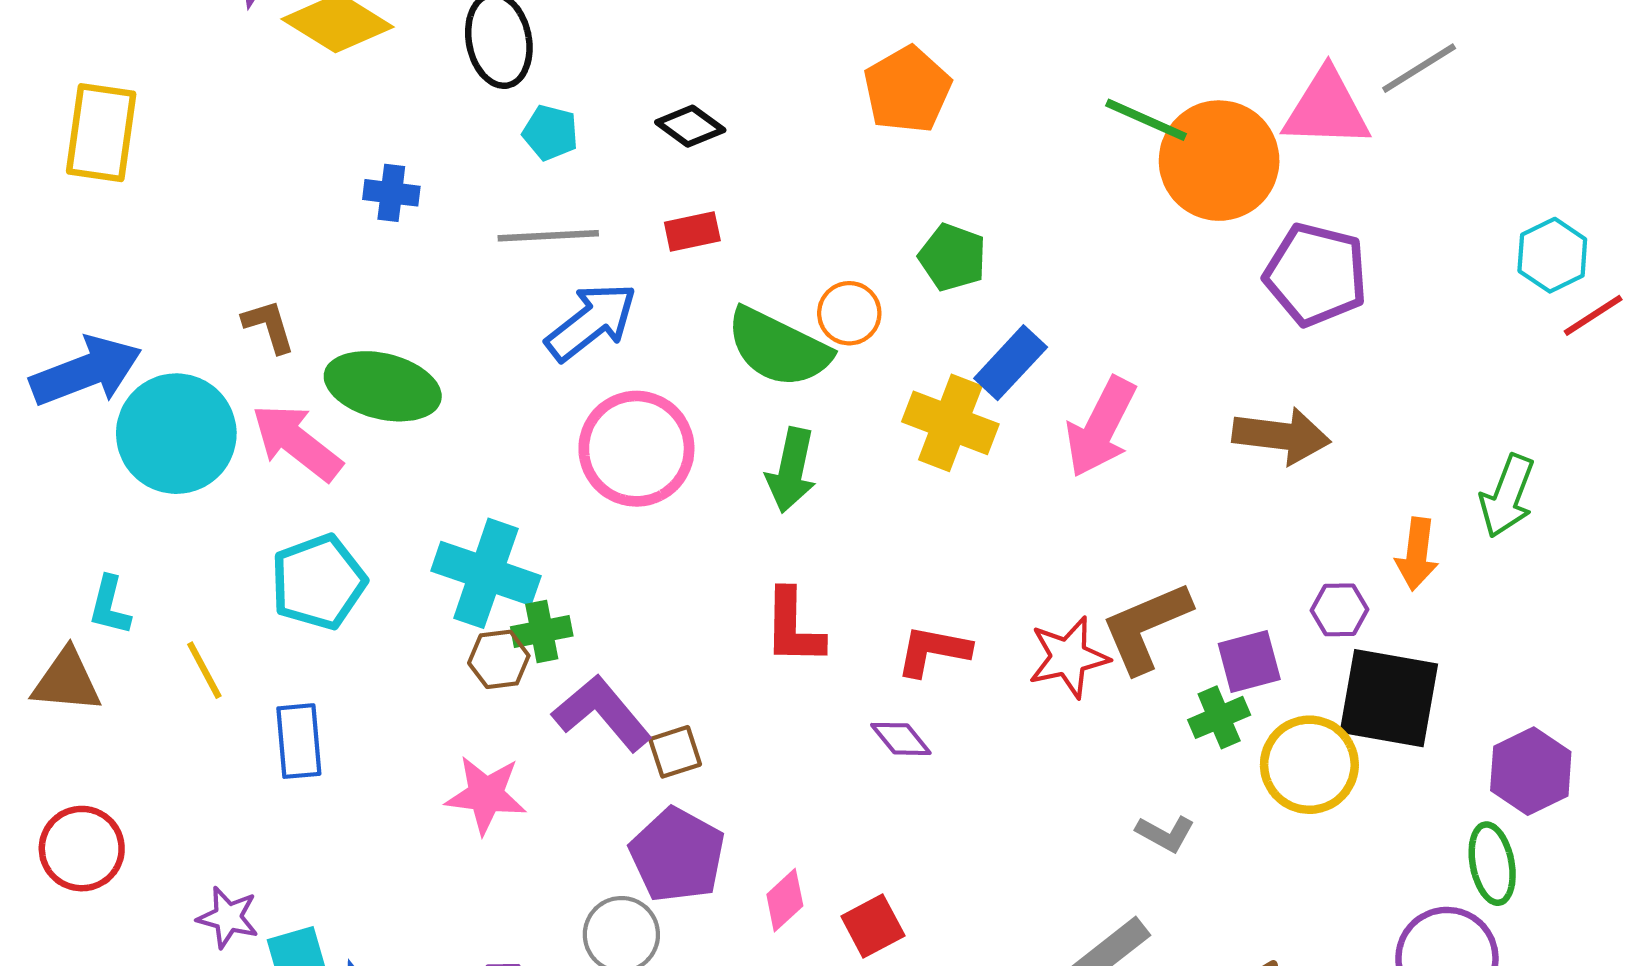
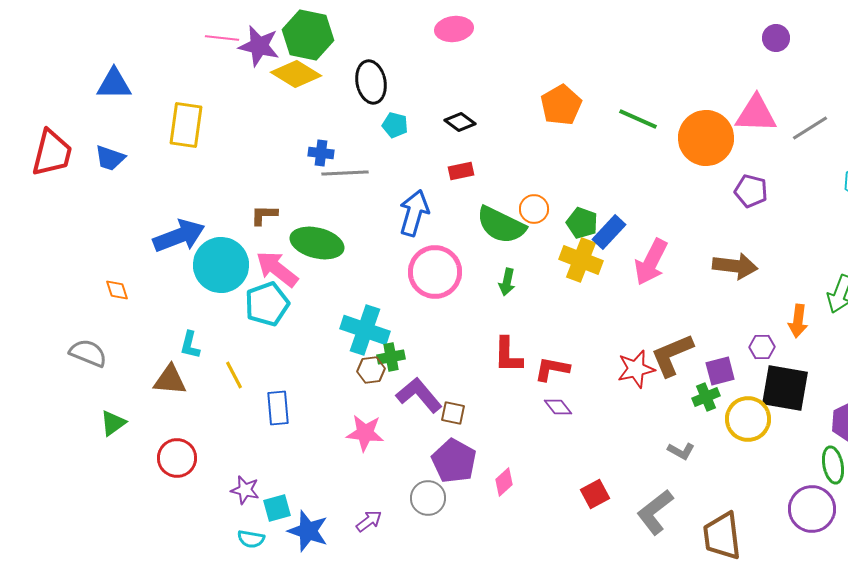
gray line: (1419, 68) -> (810, 128), moved
green line: (1146, 120) -> (638, 119), moved
gray line: (548, 236) -> (345, 173), moved
green pentagon: (952, 257) -> (582, 223), moved
purple pentagon: (1316, 275) -> (751, 191), size x0.7
blue arrow: (591, 322) -> (414, 213), turned -36
brown L-shape: (269, 326) -> (264, 215), turned -72
green arrow: (791, 470) -> (507, 282), size x0.7
cyan pentagon: (318, 582) -> (267, 304), moved
red L-shape: (933, 651) -> (552, 369), moved
brown square: (675, 752) -> (453, 413), turned 30
red square: (873, 926) -> (595, 494), moved

